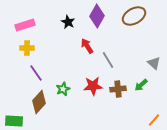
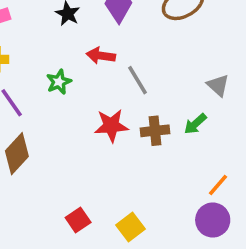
red arrow: (87, 46) -> (101, 56), turned -49
green star: (63, 89) -> (59, 82), moved

